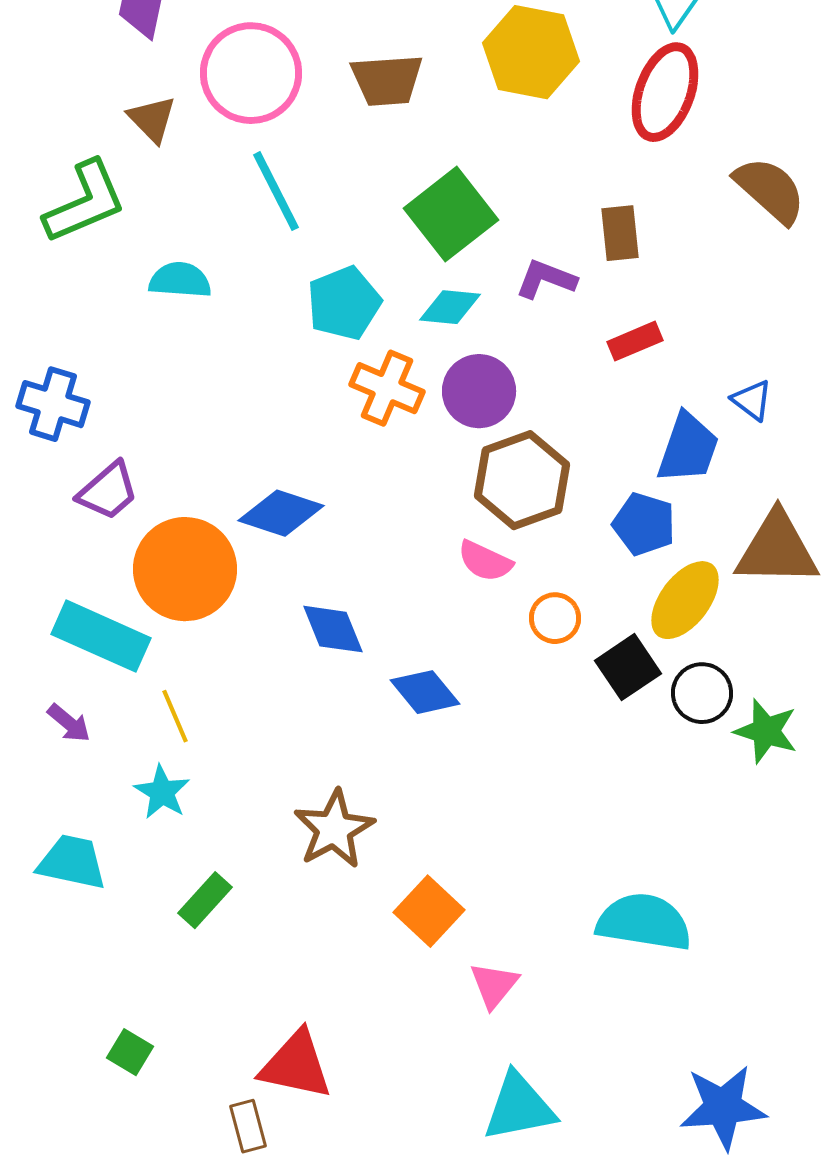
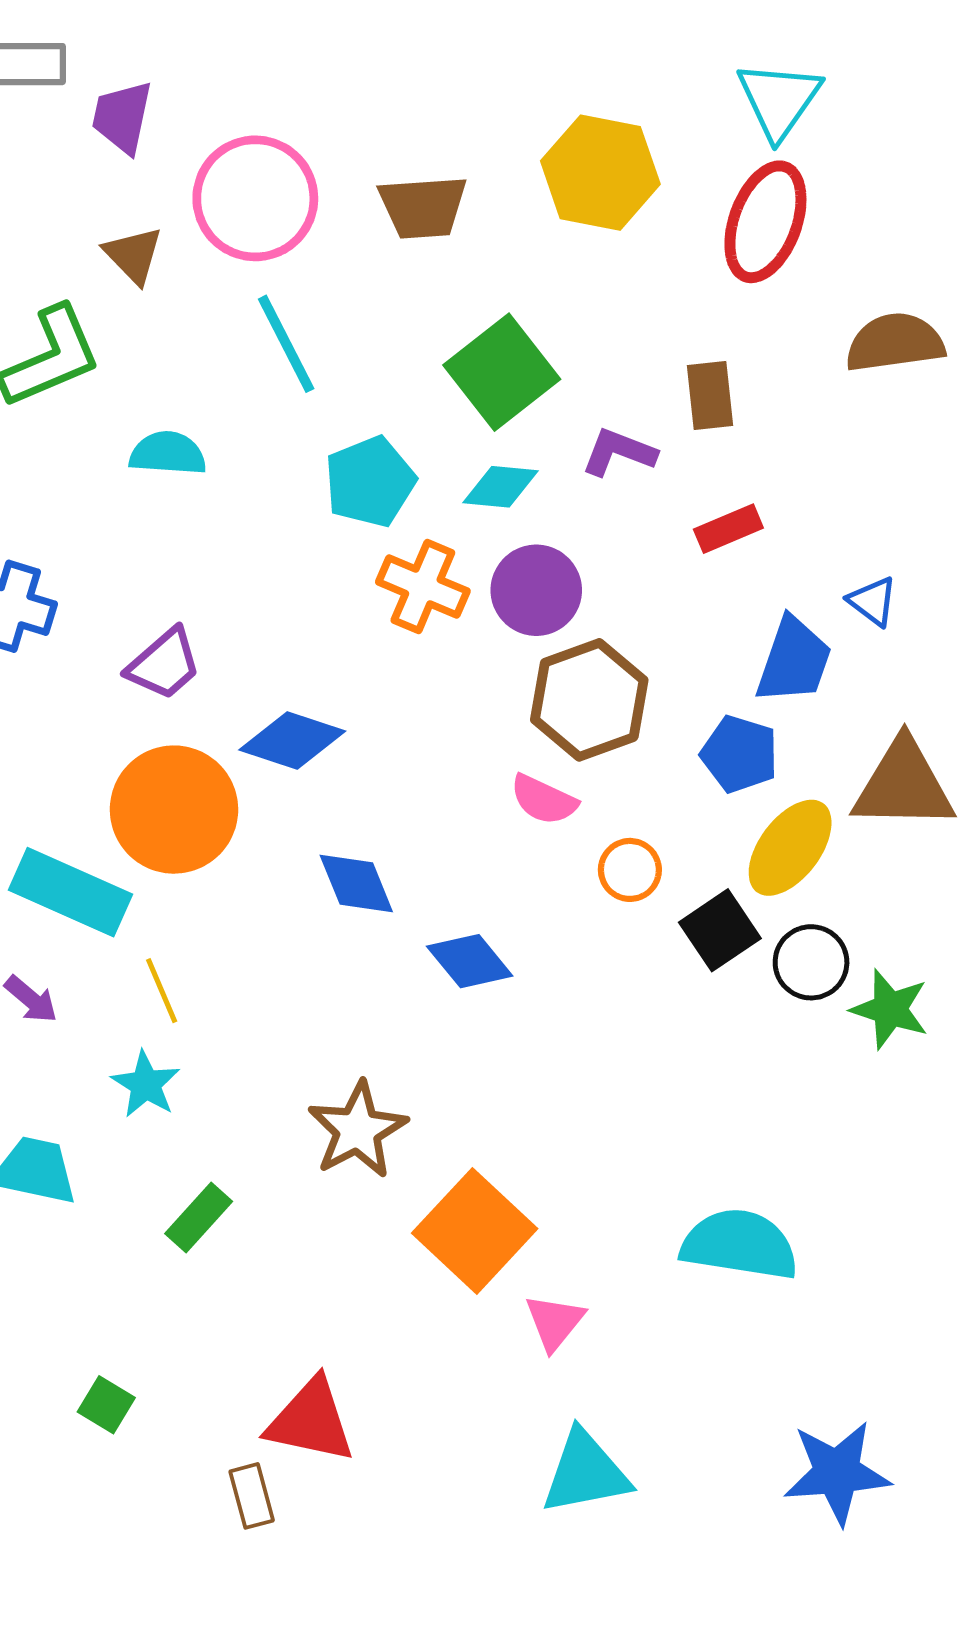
brown semicircle: (770, 190) -> (895, 343), turned -50
purple trapezoid: (108, 491) -> (164, 664), moved
orange square: (429, 911) -> (475, 1231), size x1.4

